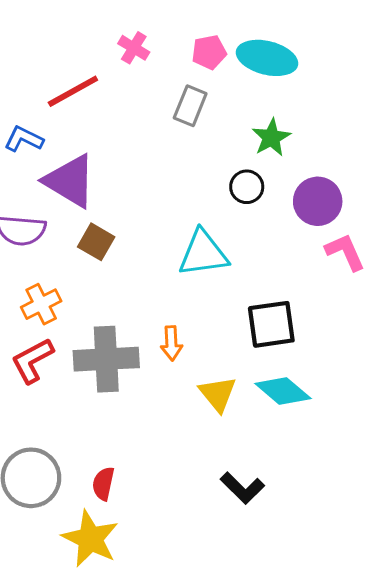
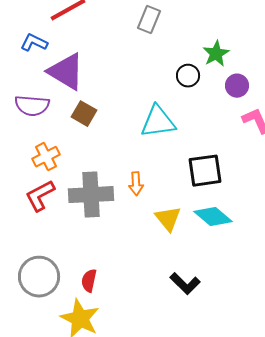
green star: (271, 138) -> (216, 54), moved
purple circle: (318, 201) -> (237, 86), size x0.7

